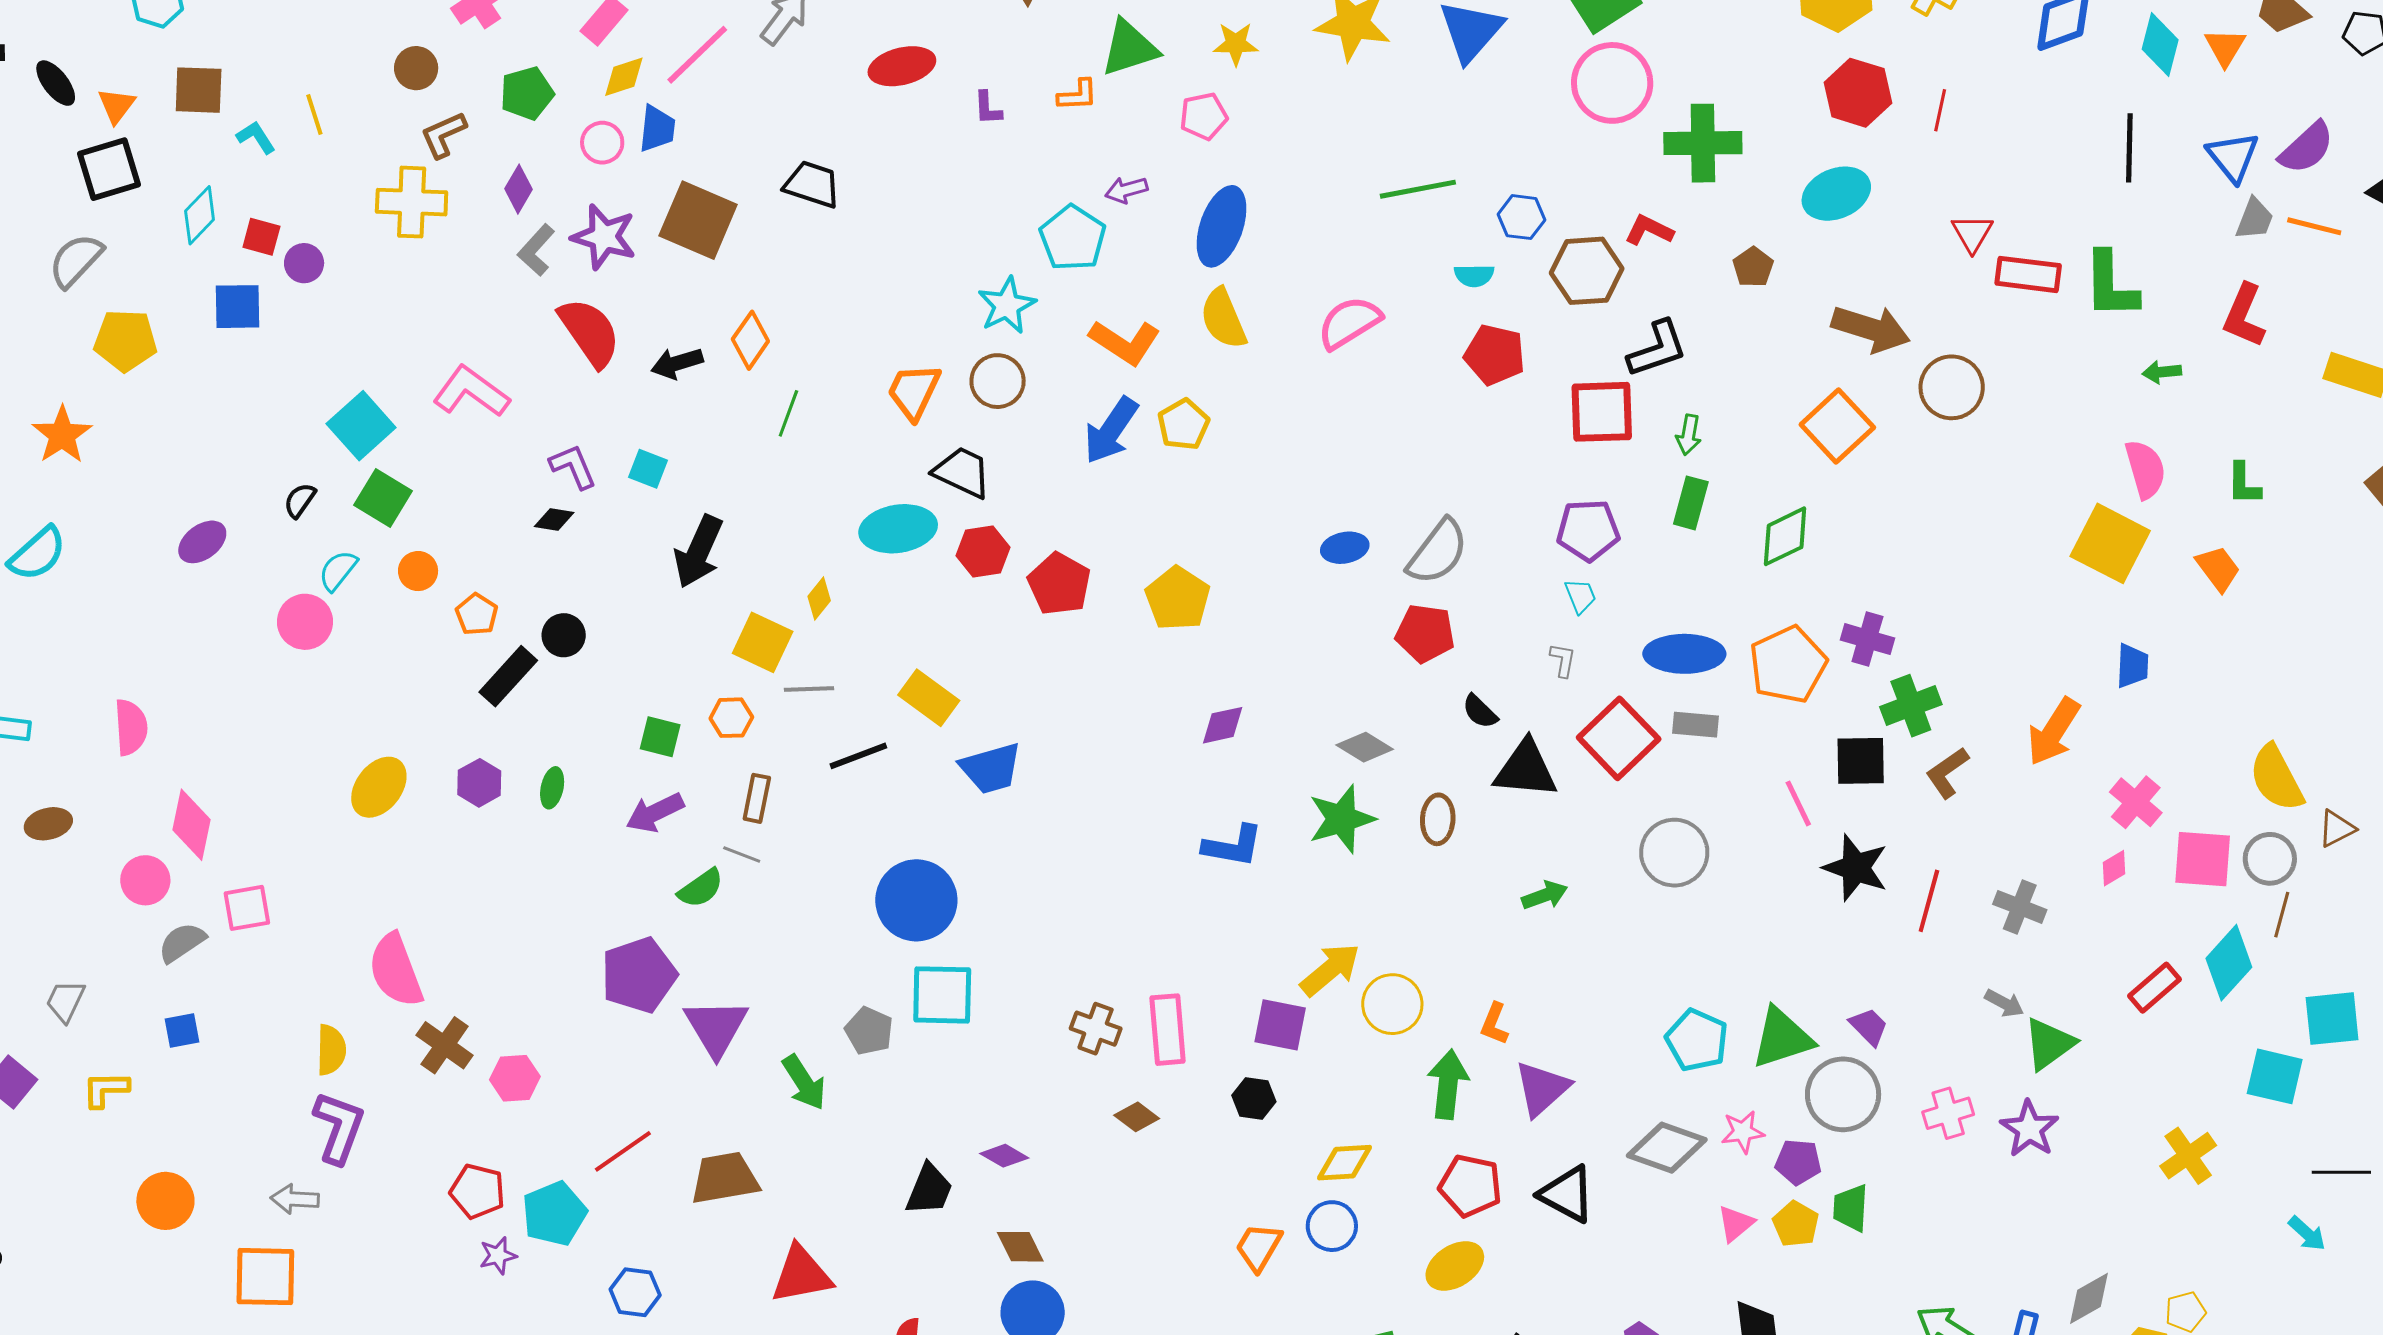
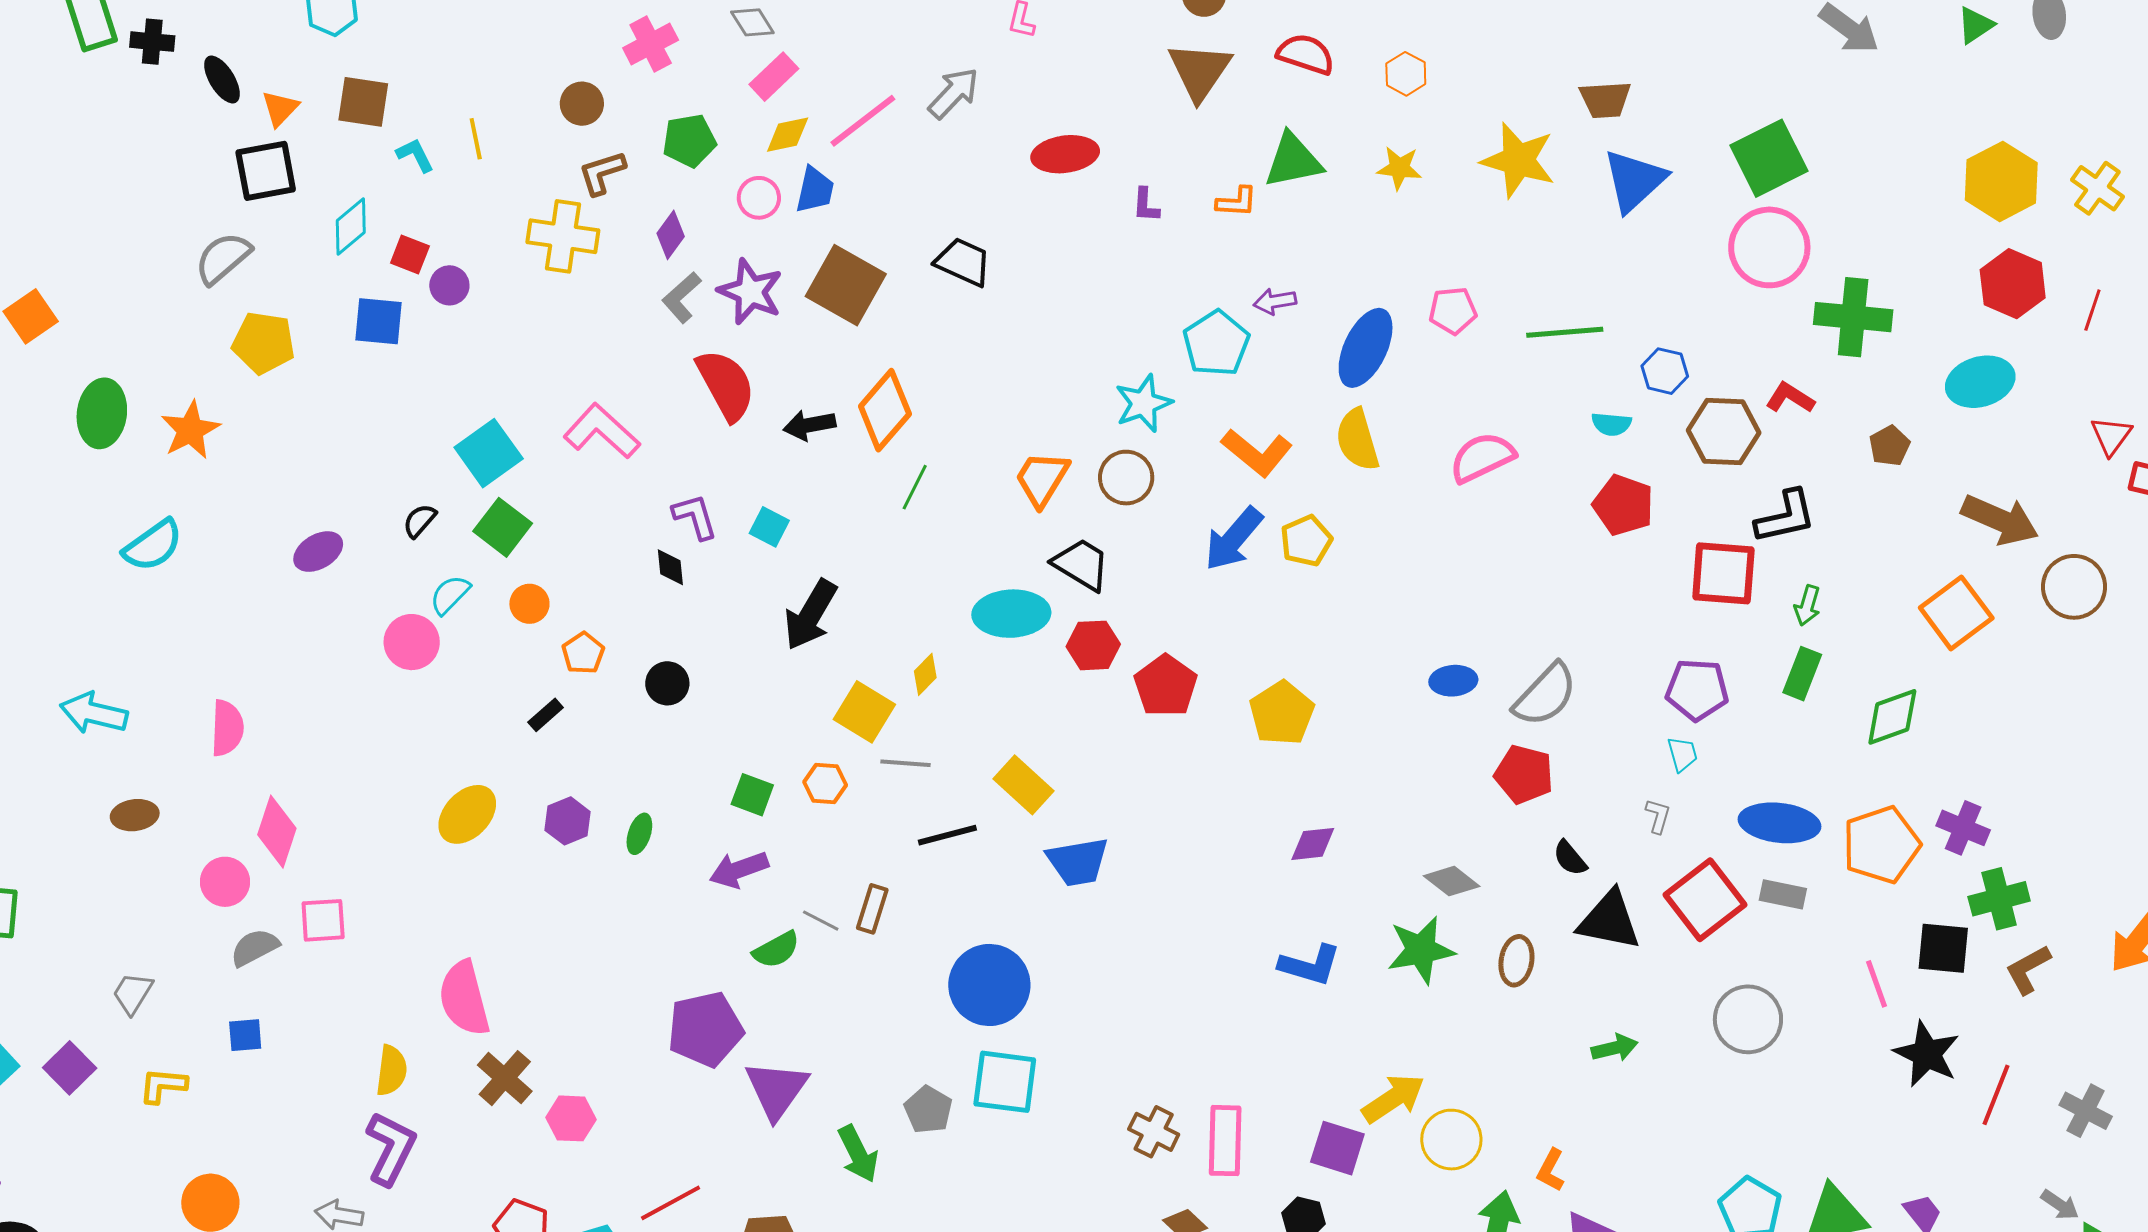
pink pentagon: (1204, 116) -> (1453, 311), moved
orange diamond: (750, 340) -> (885, 410), size x1.4
black diamond: (554, 520) -> (670, 567), turned 69
black rectangle: (508, 676) -> (546, 715), moved, size x0.6
brown rectangle: (757, 798) -> (872, 909), moved

